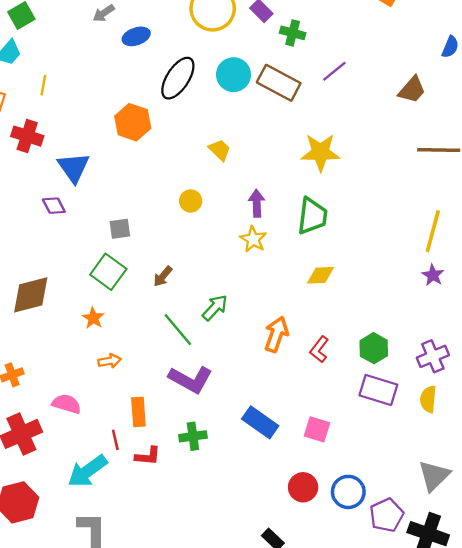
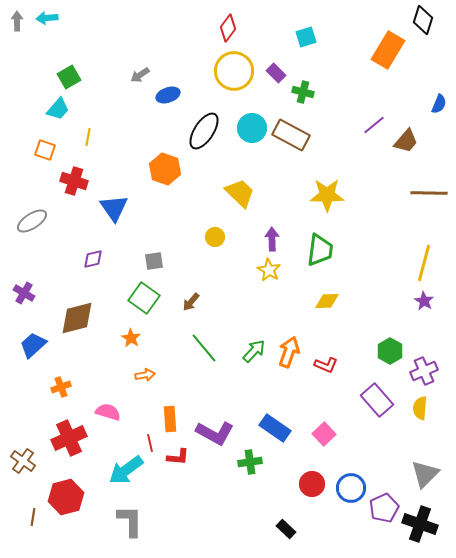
purple line: (334, 71) -> (374, 125), moved
yellow trapezoid: (220, 150) -> (240, 193), size x1.5
purple diamond: (54, 206) -> (93, 259), moved, turned -75
green arrow: (215, 308) -> (254, 351), moved
green hexagon: (374, 348) -> (390, 351), moved
red L-shape: (319, 349) -> (326, 365), turned -105
purple L-shape: (191, 379) -> (215, 433), moved
purple rectangle: (378, 390) -> (377, 400), turned 32
pink square: (317, 429) -> (324, 434), turned 30
green cross: (193, 436) -> (250, 462), moved

